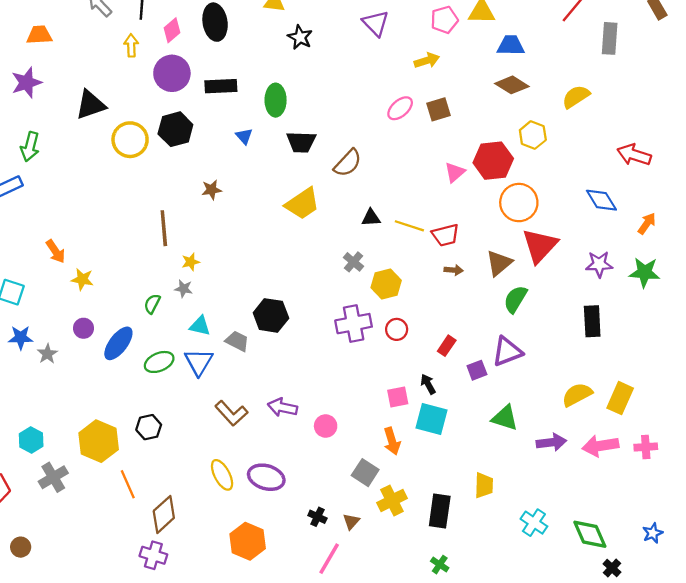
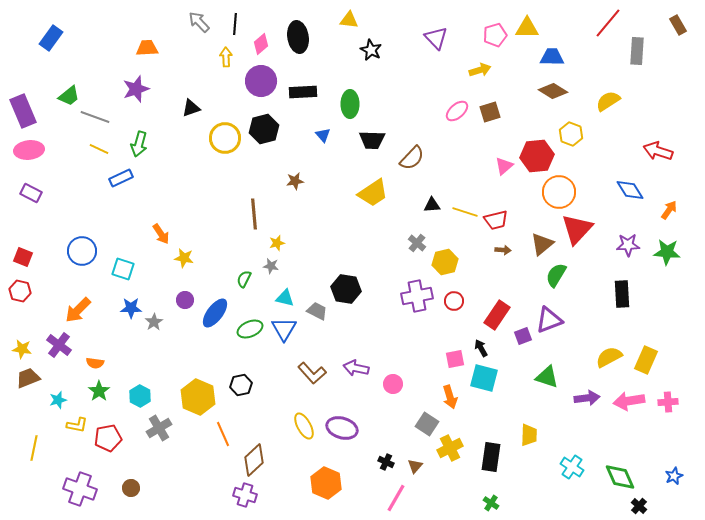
black triangle: (90, 105) -> (191, 108), size x0.7
red rectangle: (447, 346) -> (497, 315), size x1.6

